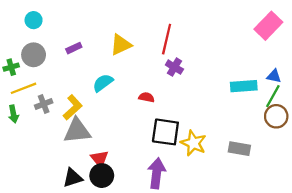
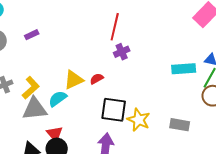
yellow triangle: (121, 45) -> (74, 80), moved
purple cross: (174, 67) -> (122, 52), turned 35
cyan semicircle: (103, 83) -> (58, 99), moved
red semicircle: (146, 97) -> (97, 79), turned -40

